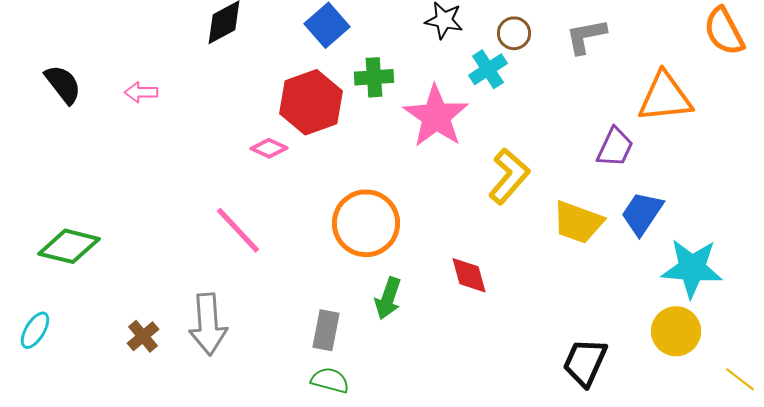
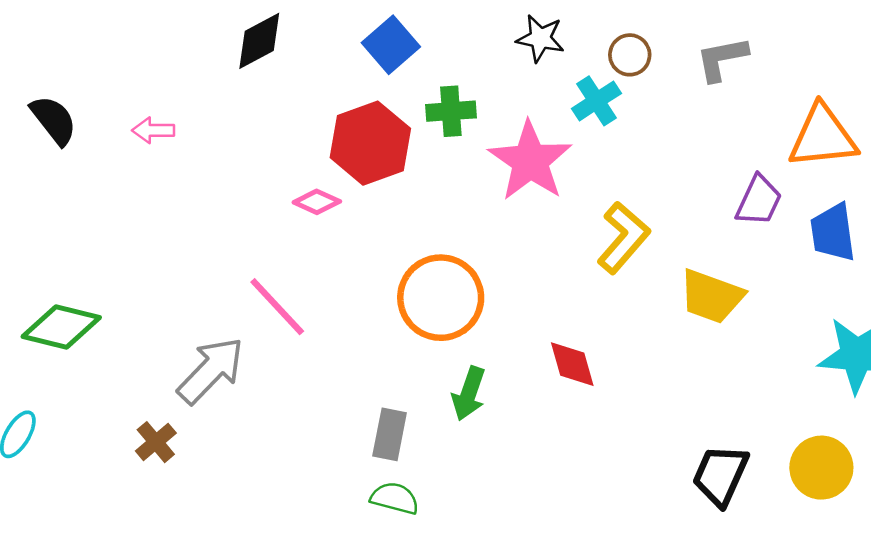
blue trapezoid: (642, 213) -> (833, 233), moved, turned -42
gray arrow: (208, 324) -> (211, 370), moved, turned -132
yellow circle: (676, 331) -> (821, 468), moved

